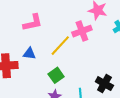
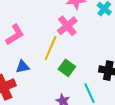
green square: (56, 75) -> (67, 68), moved

